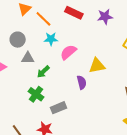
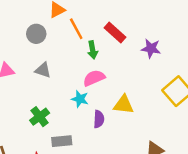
cyan star: (51, 39) -> (80, 99), moved
gray circle: (18, 40) -> (36, 34), moved
green arrow: (43, 72) -> (92, 50), moved, turned -72

